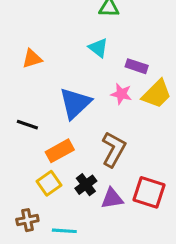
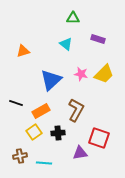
purple rectangle: (137, 66) -> (98, 39), moved
black line: (27, 125) -> (16, 103), moved
black cross: (86, 185) -> (58, 133), turned 32
purple triangle: (112, 199) -> (80, 153), moved

